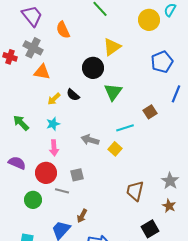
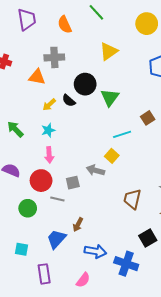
purple trapezoid: (32, 16) -> (27, 19), turned 30
orange semicircle: (63, 30) -> (65, 25), moved
gray cross: (33, 48) -> (54, 57), moved, turned -30
black circle: (93, 68) -> (85, 84), moved
gray arrow: (90, 140) -> (95, 170), moved

